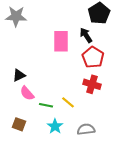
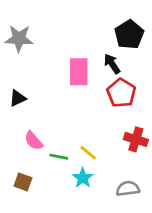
black triangle: (19, 75) -> (18, 98), moved
red cross: (92, 84) -> (136, 139), moved
cyan star: (55, 126) -> (83, 178), moved
gray semicircle: (86, 129) -> (128, 189), moved

